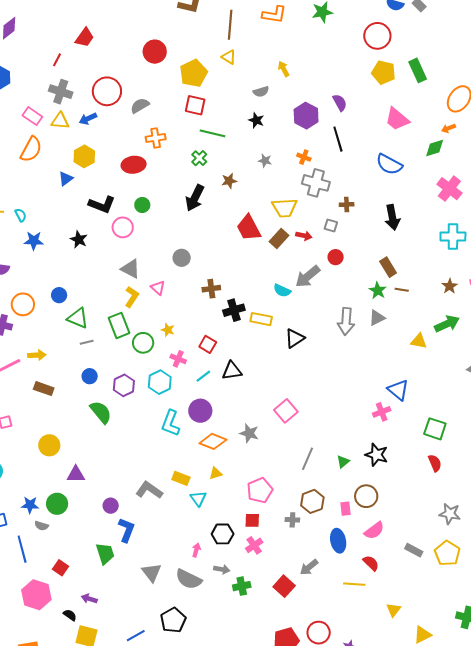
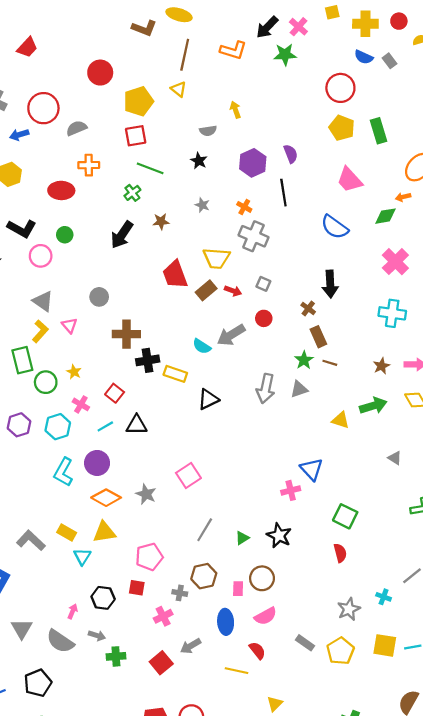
red square: (195, 105) -> (136, 136), turned -30
brown cross: (347, 205) -> (308, 308), moved, turned 32
brown cross: (211, 289) -> (126, 334), size x1.4
yellow triangle: (216, 473) -> (104, 532), size x1.6
gray star: (450, 514) -> (349, 609), turned 30
pink cross: (254, 545) -> (163, 616), moved

